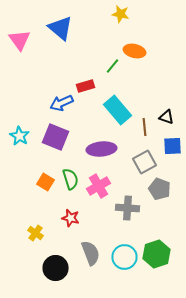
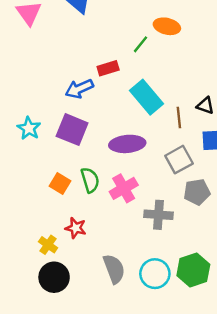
gray pentagon: (160, 189) -> (197, 192), turned -30
red star: (70, 218) -> (76, 228), moved
black circle: (56, 268) -> (54, 277), moved

